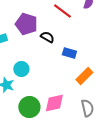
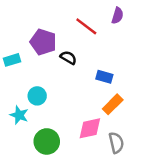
blue rectangle: (69, 53) -> (104, 77), moved
pink diamond: (54, 103) -> (90, 128), moved

